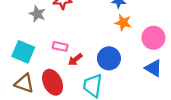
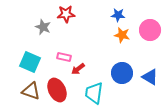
pink circle: (153, 38) -> (150, 30), moved
blue circle: (109, 58) -> (122, 73), moved

